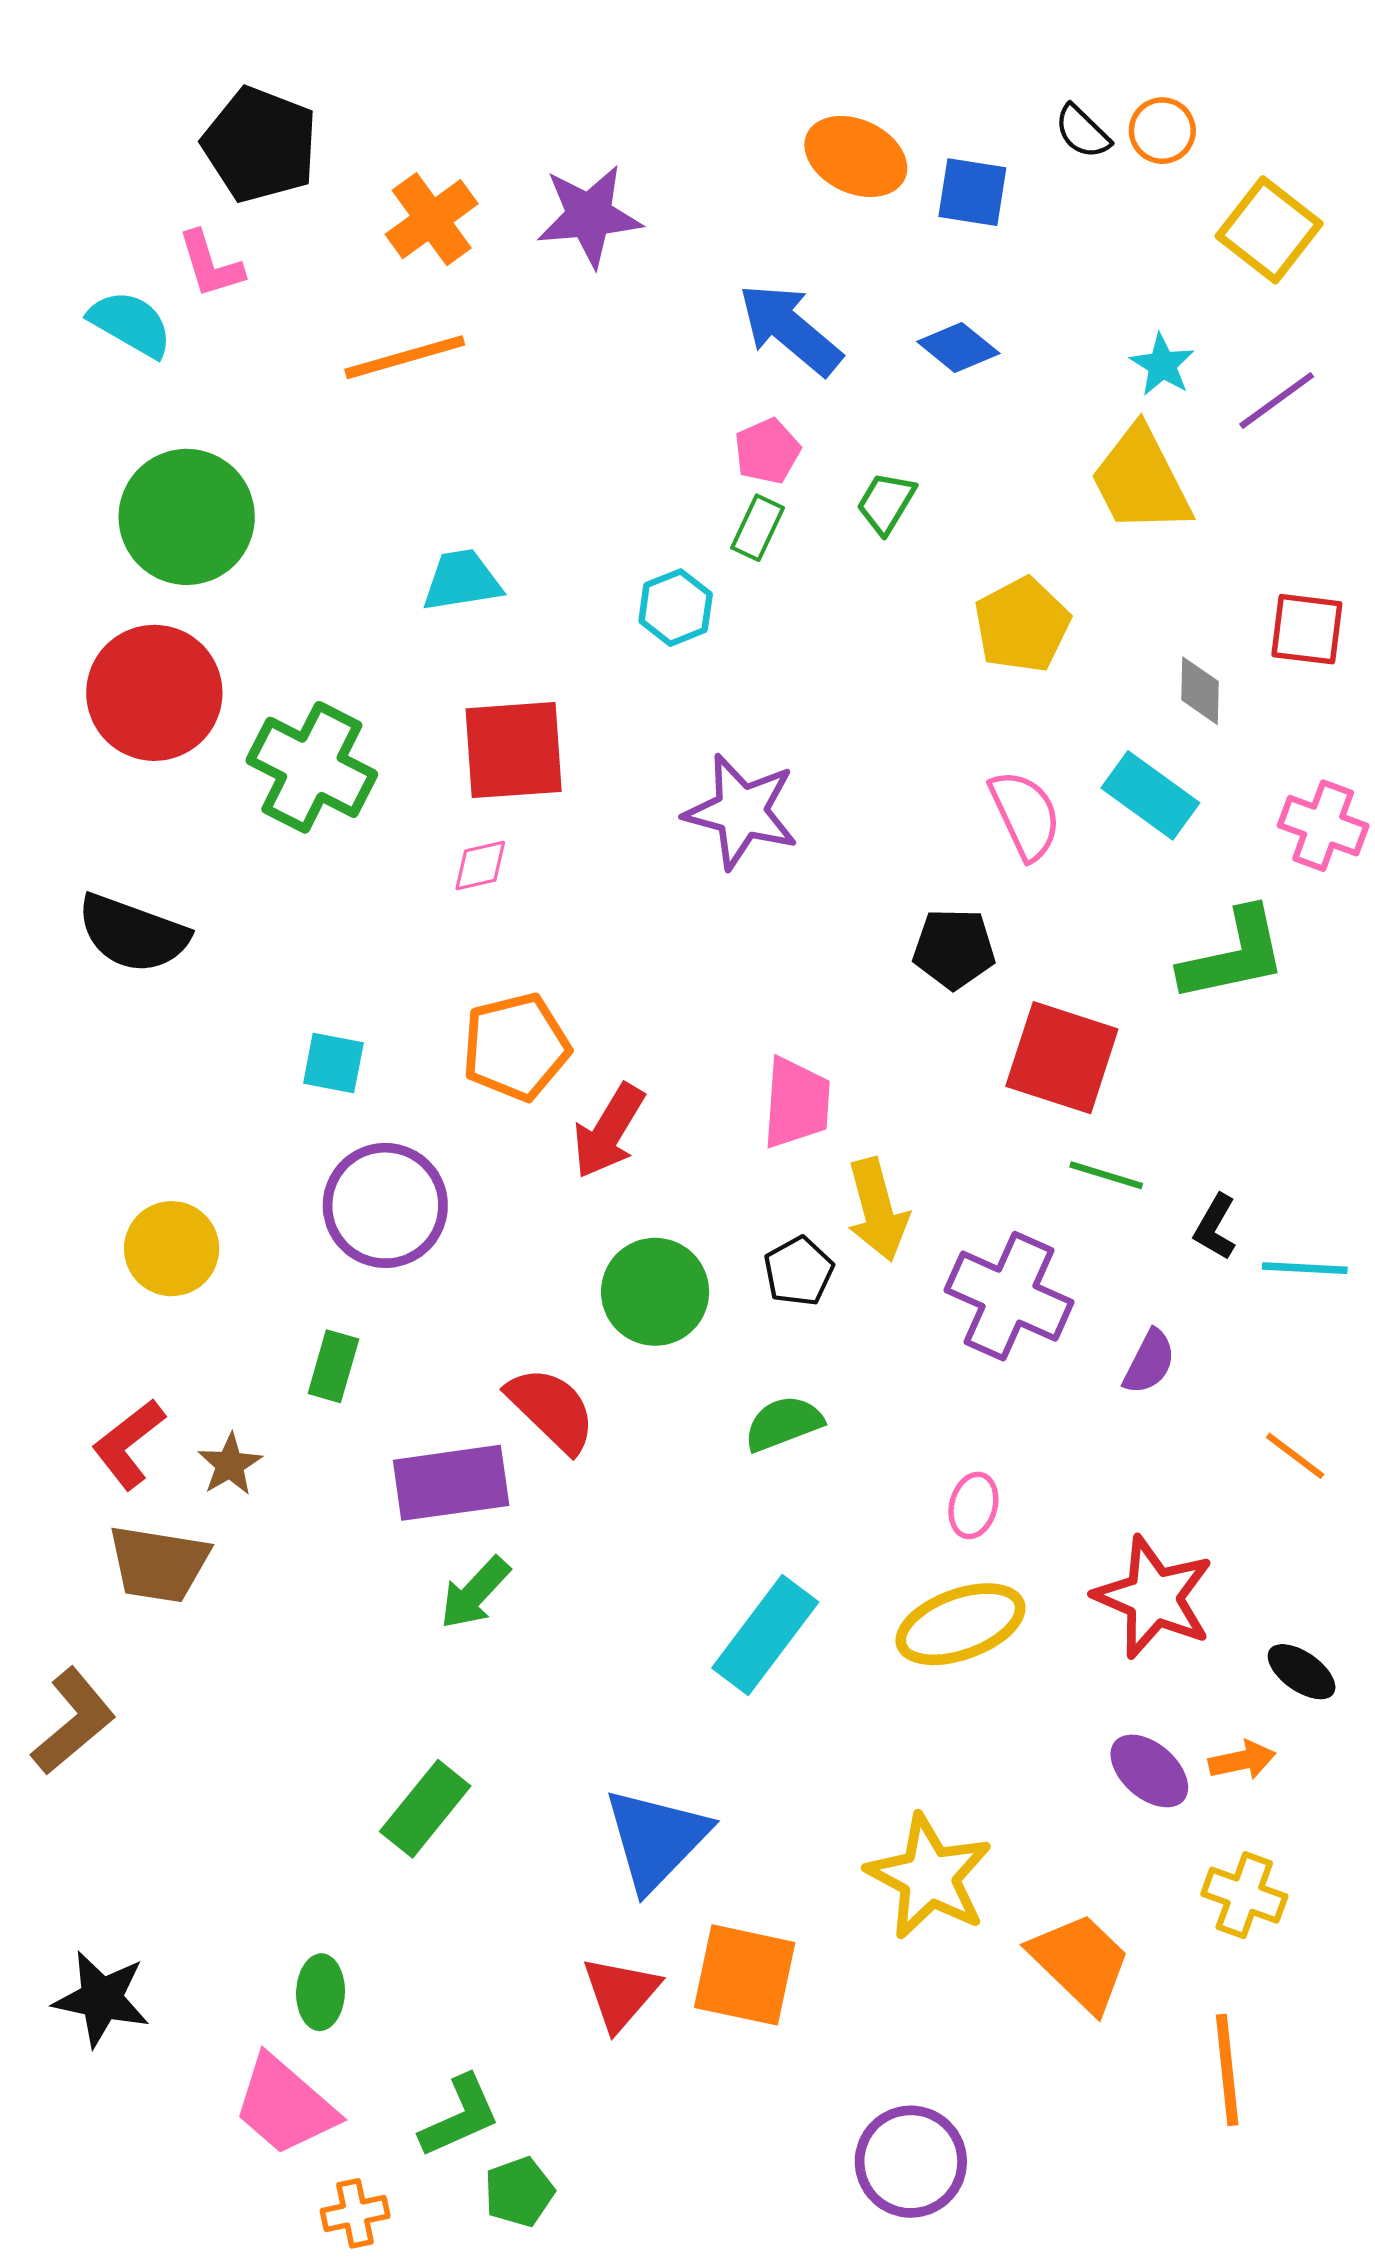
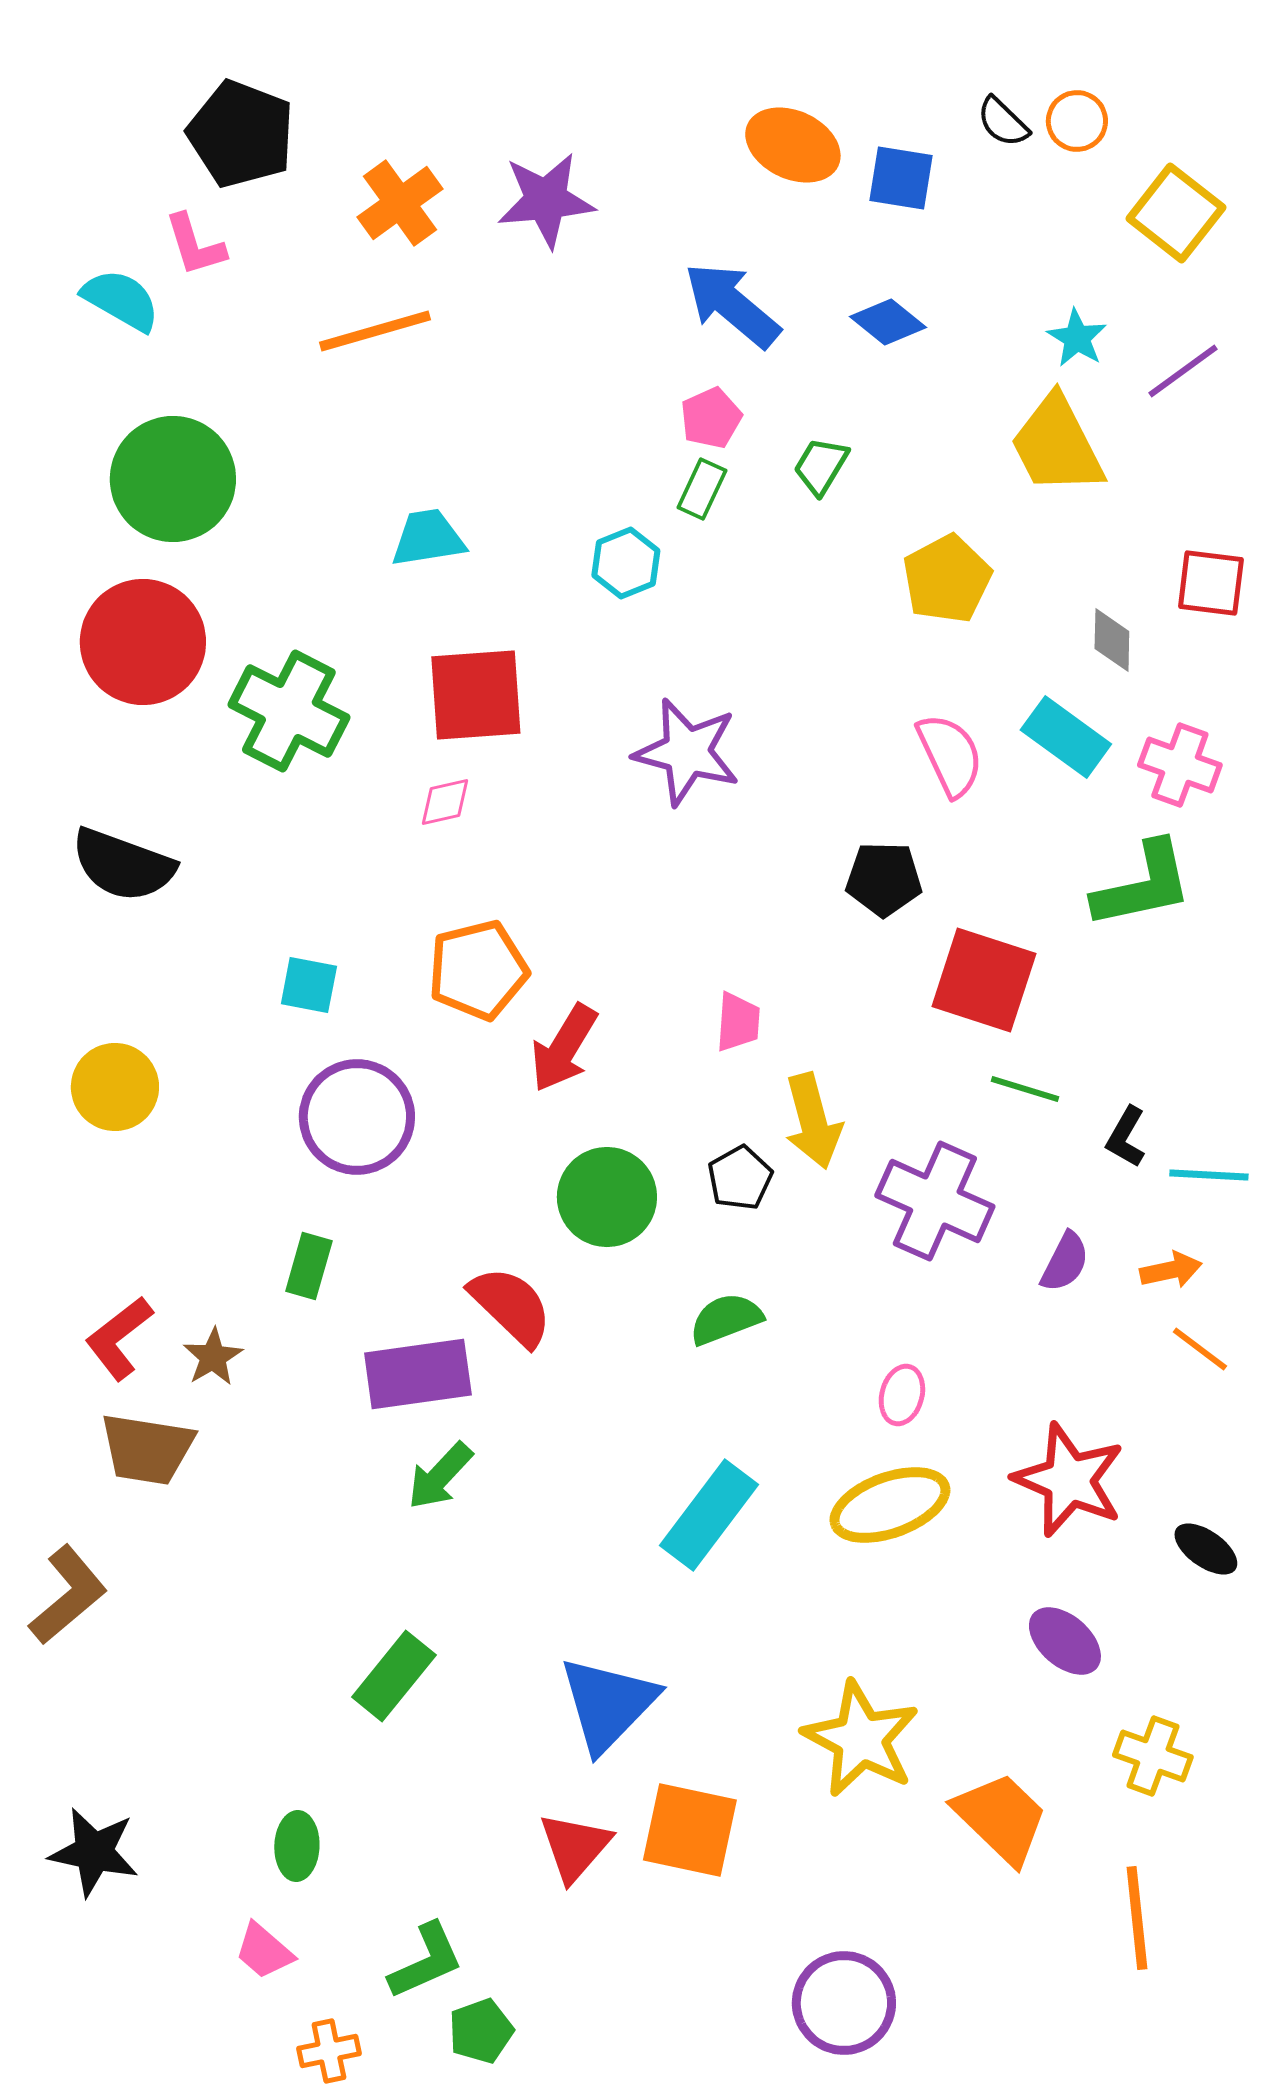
pink cross: (1323, 826) -> (1180, 765), moved
pink trapezoid: (796, 1103) -> (738, 1022), size x0.7
yellow circle: (172, 1249) -> (115, 1087), moved
orange arrow: (1242, 1760) -> (1171, 1270), moved
pink trapezoid: (285, 2106) -> (264, 1951), size x0.6

